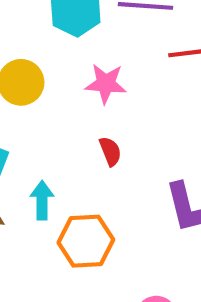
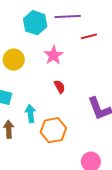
pink star: (106, 84) -> (54, 55), turned -30

